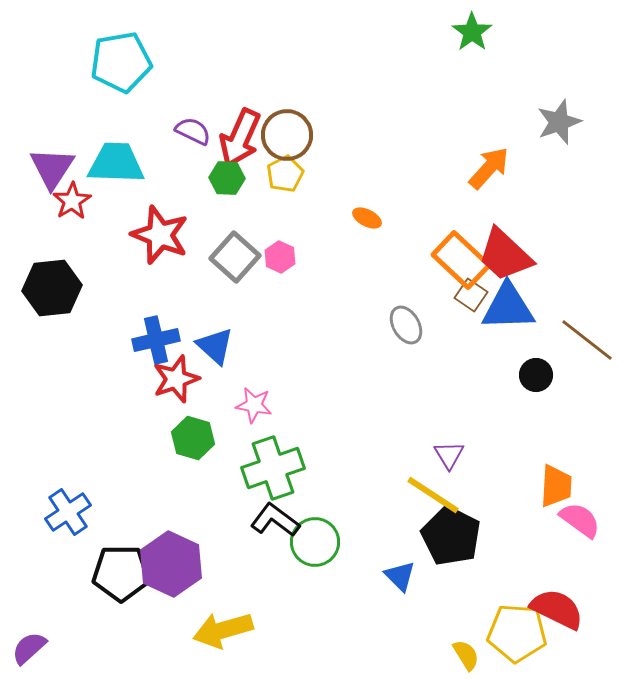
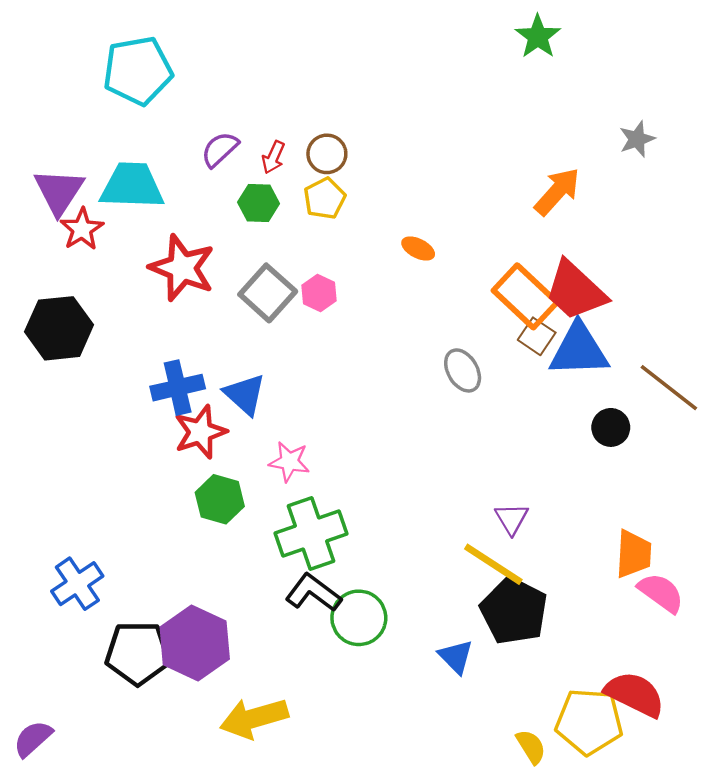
gray star: (559, 122) -> (637, 139), size x0.7
purple semicircle: (193, 131) -> (220, 149), turned -69
brown circle: (287, 135) -> (327, 154), size x0.7
red arrow: (240, 138) -> (273, 157), size x0.5

